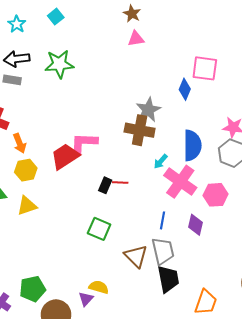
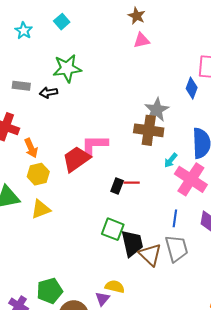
black arrow: (17, 59) -> (49, 93), moved, size x0.7
black trapezoid: (168, 279) -> (132, 243), moved

